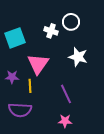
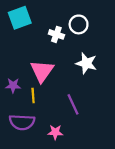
cyan square: (15, 38) -> (20, 18), moved
pink star: (65, 121) -> (55, 132), moved

